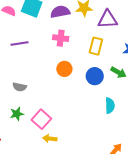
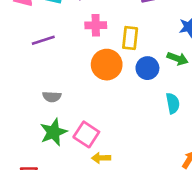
yellow rectangle: (96, 46) -> (130, 38), moved
orange circle: (64, 69) -> (107, 65), size x1.5
green star: (17, 114) -> (53, 132), size x1.5

